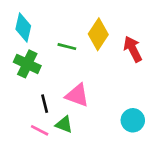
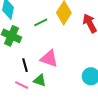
green line: (67, 47) -> (41, 22), turned -40

